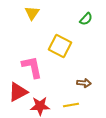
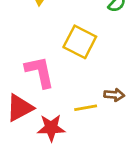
yellow line: (71, 105) -> (86, 108), moved

